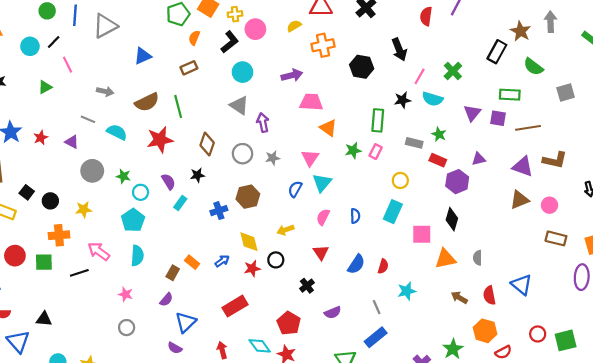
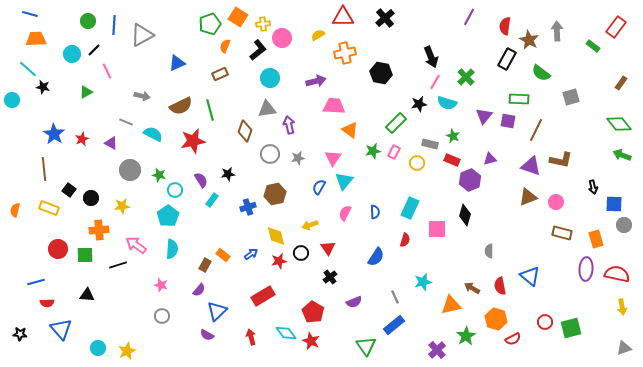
red semicircle: (426, 16) -> (505, 26), moved
black arrow: (399, 50) -> (431, 57), moved
gray triangle: (239, 105) -> (267, 109), turned -42
green rectangle: (378, 120) -> (396, 123), turned 40
brown line: (528, 128) -> (536, 130), turned -55
brown diamond: (207, 144) -> (245, 131), moved
yellow circle: (400, 180) -> (417, 163), moved
red triangle: (321, 252) -> (328, 248), moved
orange triangle: (445, 259) -> (451, 305), moved
red semicircle: (383, 266) -> (405, 240), moved
black triangle: (44, 319) -> (87, 295), moved

